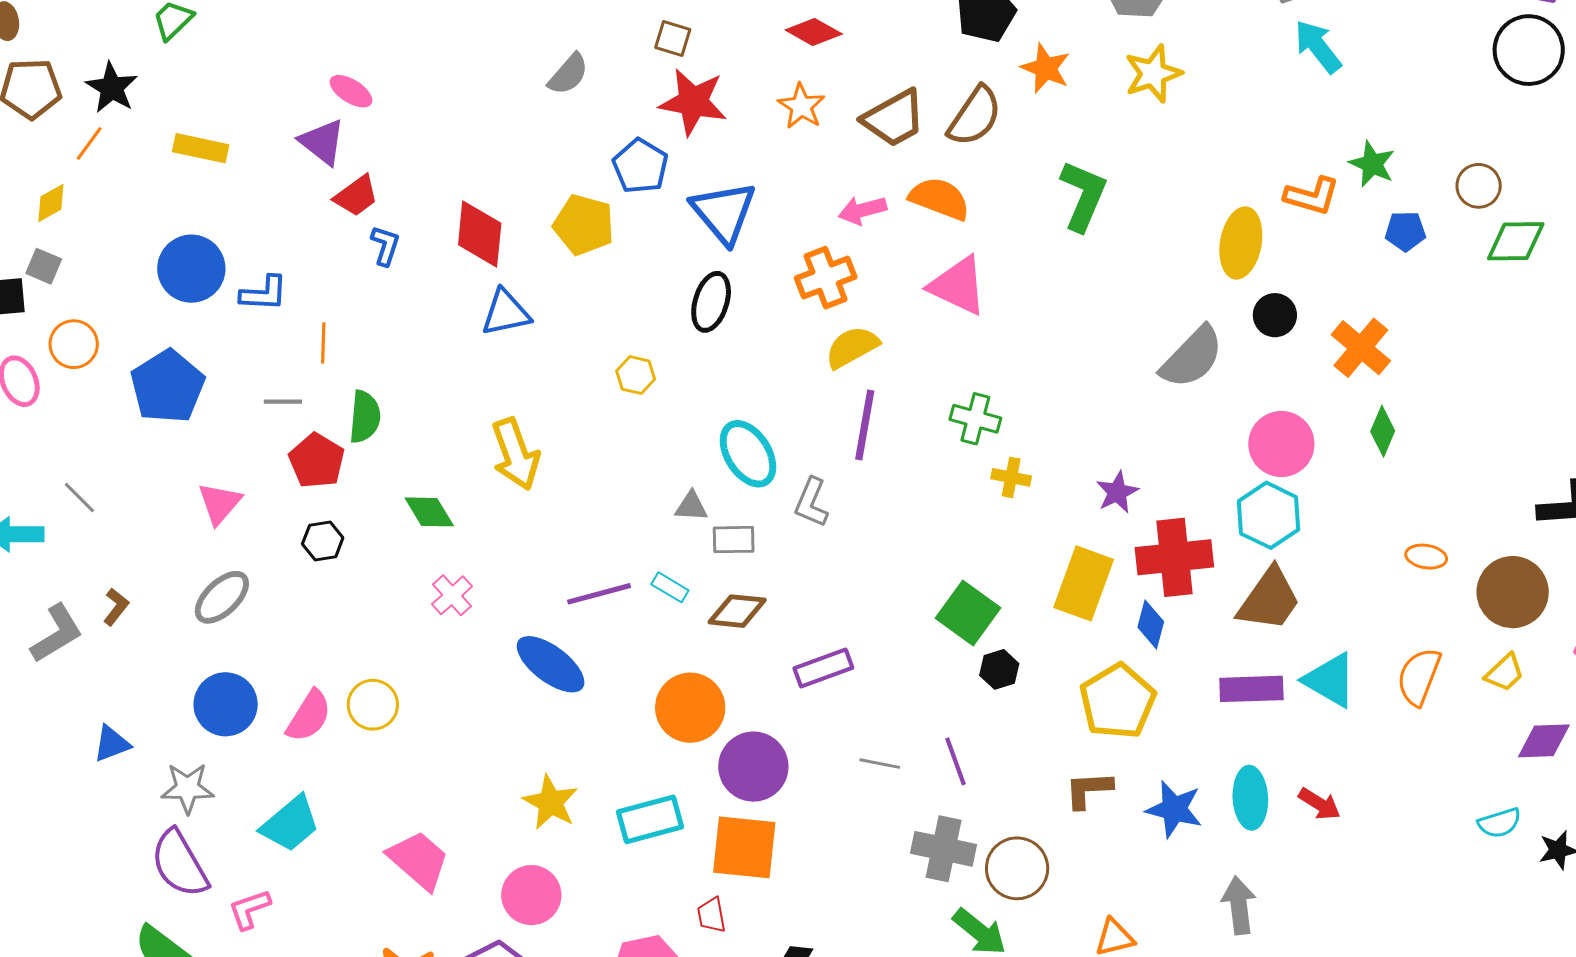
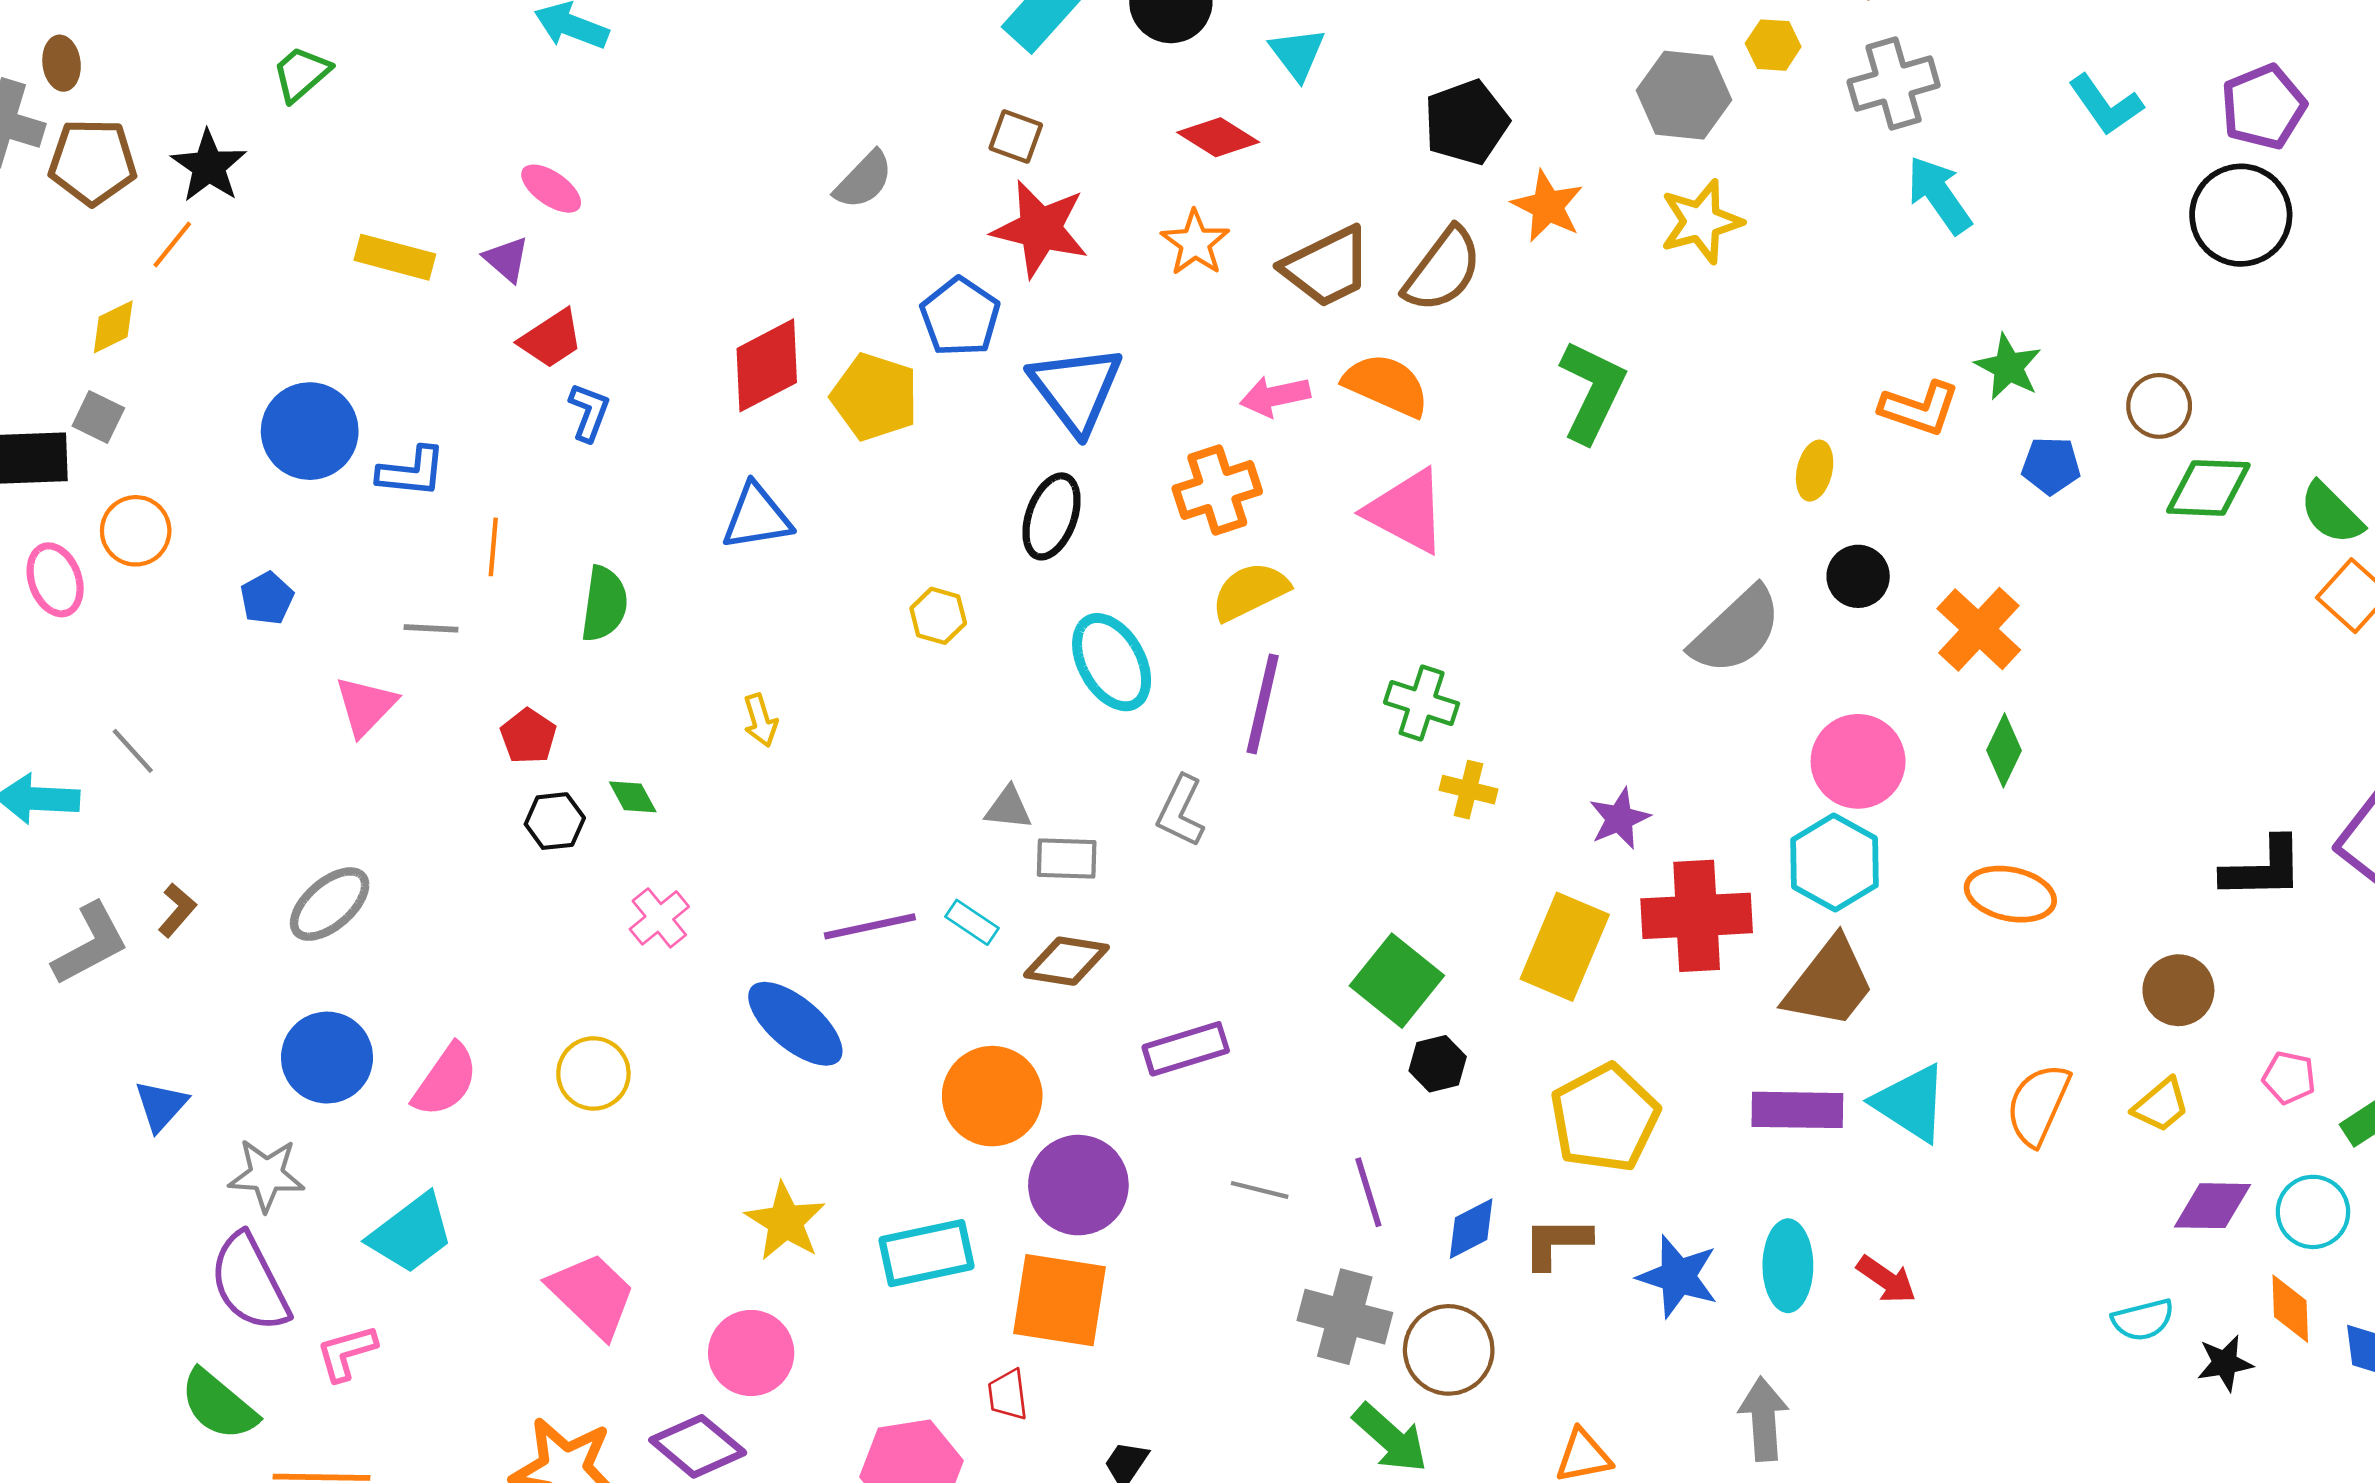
purple triangle: (322, 142) -> (506, 259), size x0.7
yellow rectangle: (201, 148) -> (395, 257), moved
red diamond: (480, 234) -> (767, 365), moved, turned 54
yellow ellipse: (1241, 243) -> (1815, 471), size x0.6
blue pentagon: (167, 387) -> (267, 598), size x0.5
green semicircle: (365, 417) -> (604, 604), moved
yellow arrow: (516, 454) -> (760, 720), size x0.5
cyan ellipse: (748, 454) -> (1112, 662), moved
red pentagon: (317, 461) -> (528, 736), moved, size x0.7
pink triangle: (220, 503) -> (366, 706), moved
green diamond: (429, 512) -> (633, 797), size x0.7
black hexagon: (323, 541) -> (555, 821), moved
orange ellipse: (1426, 557) -> (2010, 894), moved, size x1.5
brown circle: (1513, 592) -> (2178, 990), size x0.7
blue diamond: (1151, 624) -> (1471, 1229), moved, turned 45
yellow circle: (373, 705) -> (593, 1073), moved
blue triangle: (112, 744) -> (161, 1106), turned -30

